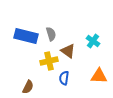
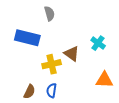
gray semicircle: (51, 34) -> (49, 13), moved
blue semicircle: (64, 78) -> (52, 91), moved

